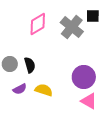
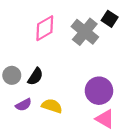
black square: (93, 16) -> (110, 19), turned 32
black semicircle: (30, 65) -> (35, 77), turned 49

